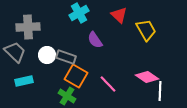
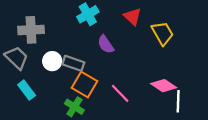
cyan rectangle: (24, 81) -> (27, 90), turned 66

